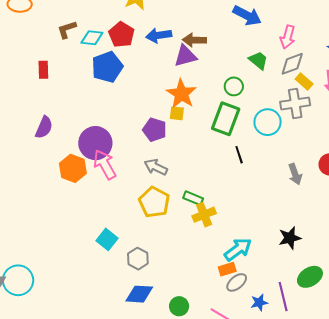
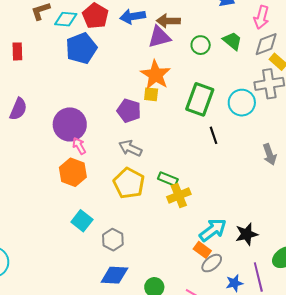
green circle: (234, 86) -> (201, 45), moved
pink arrow: (105, 164) -> (79, 146), size x0.6
orange hexagon: (73, 168) -> (73, 172), moved
black star: (290, 238) -> (247, 234), moved
orange rectangle: (227, 269) -> (202, 250), turned 54

